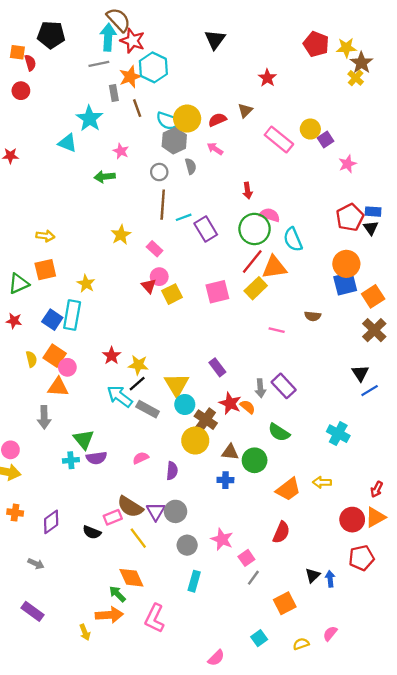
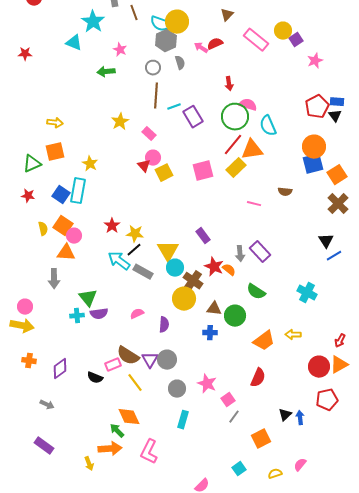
red semicircle: (217, 120) -> (215, 44), moved

